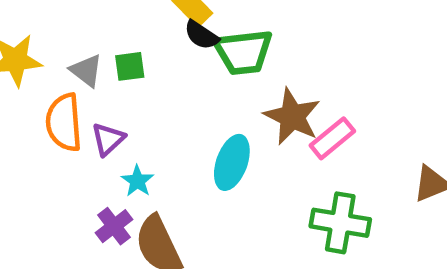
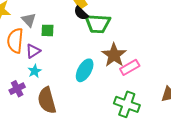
green square: (130, 66) -> (48, 30), moved
cyan star: (137, 181) -> (35, 71), moved
purple cross: (114, 226) -> (17, 89), moved

